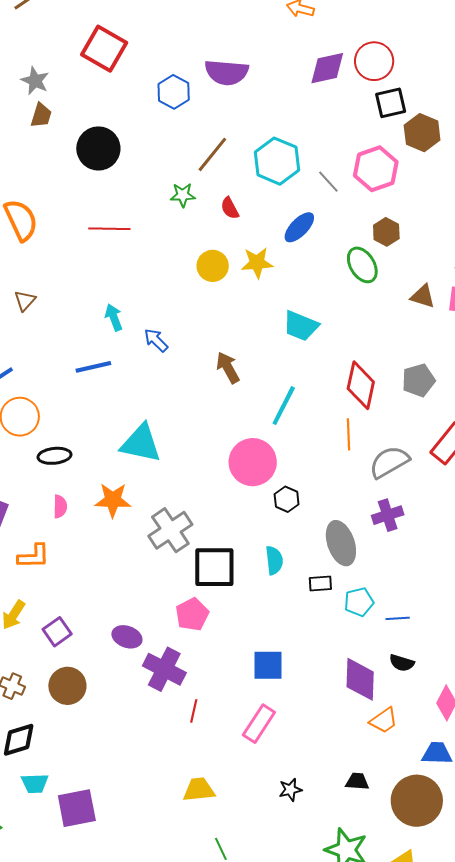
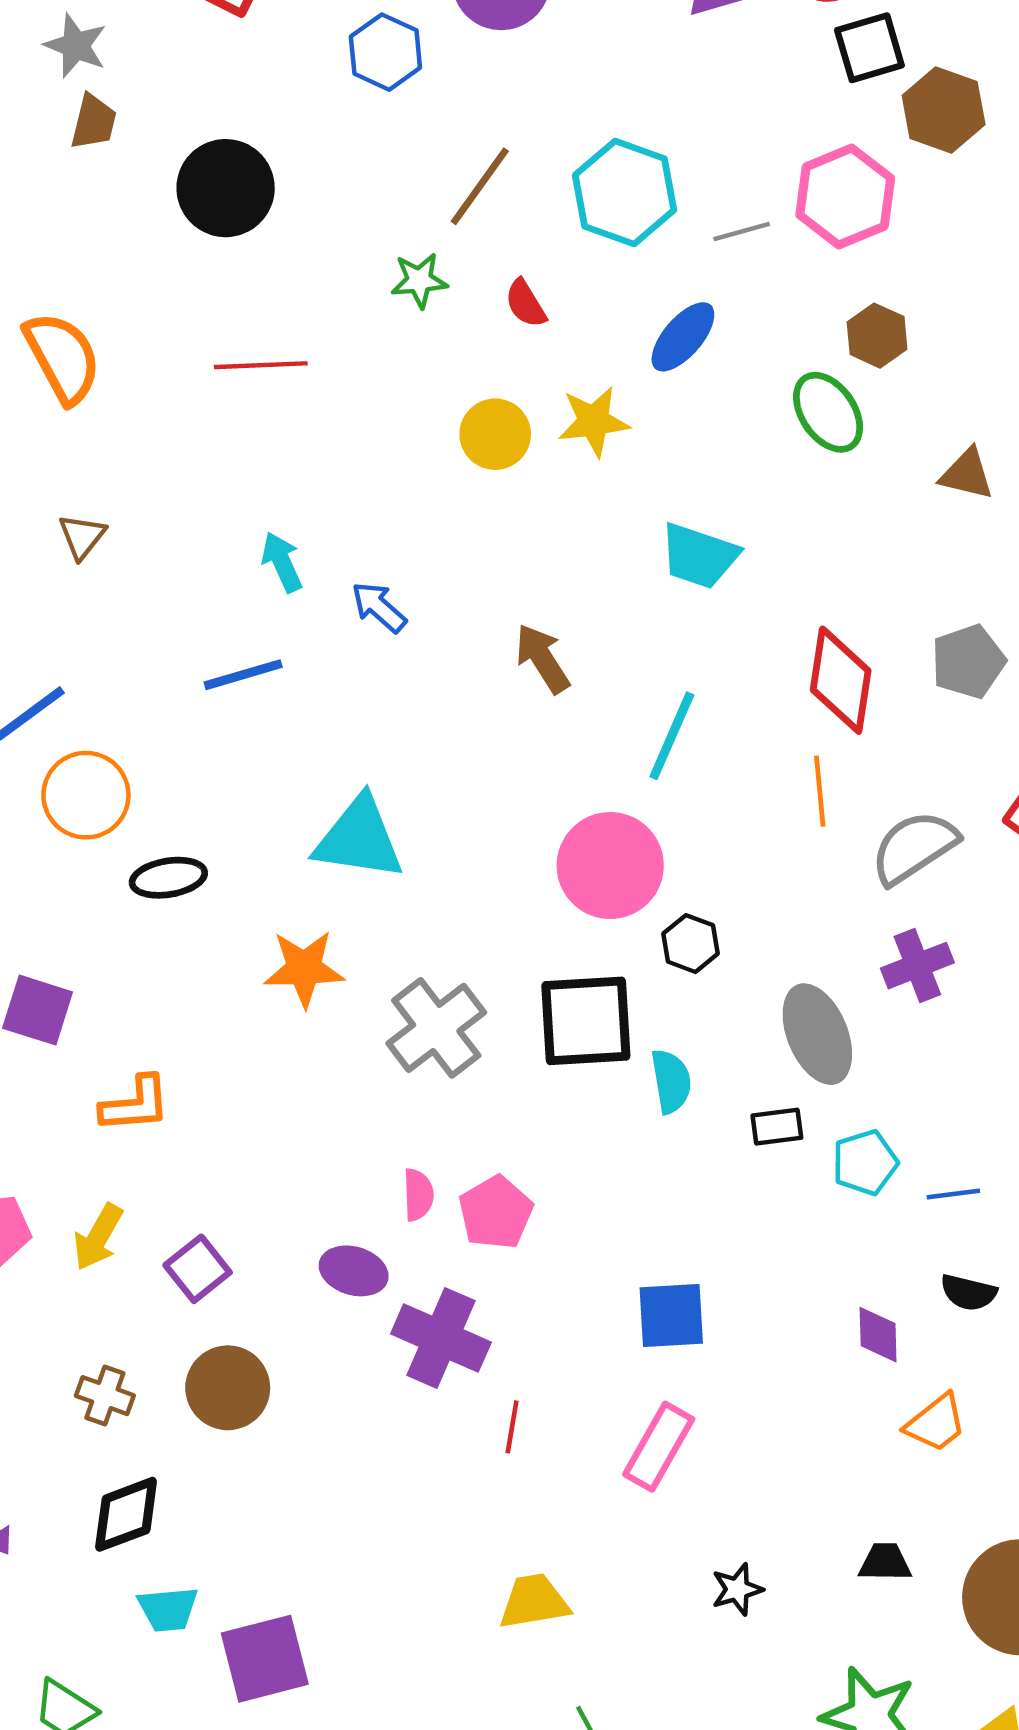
gray line: (328, 182) -> (742, 231), turned -60
pink semicircle: (60, 507) -> (418, 1195), moved
black square: (214, 567) -> (586, 1021), moved
purple diamond: (360, 679) -> (878, 1335), size x0.6

